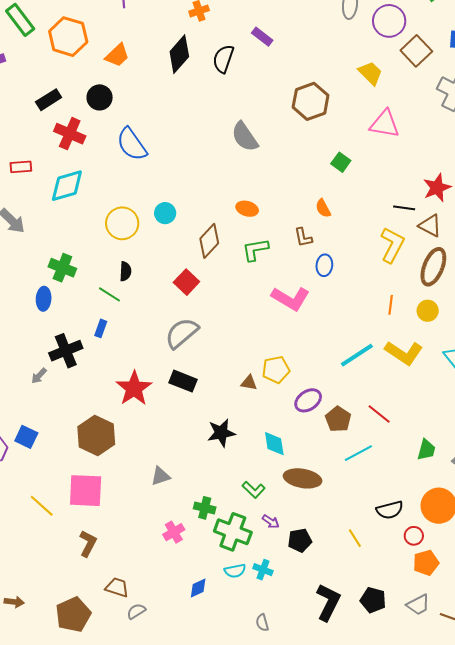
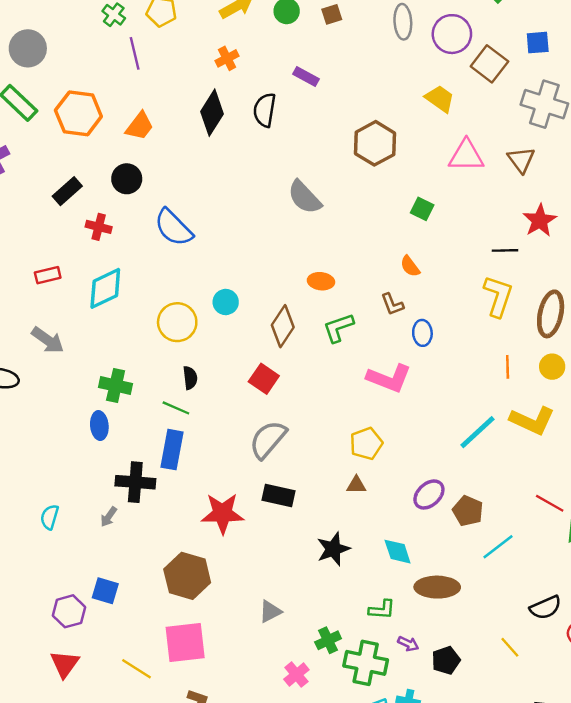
red cross: (70, 134) -> (99, 227), size x0.7
brown triangle: (430, 226) -> (521, 160), moved, turned 35
blue rectangle: (101, 328) -> (172, 450), size x1.8
black cross: (66, 351) -> (135, 482), turned 36
yellow pentagon: (276, 370) -> (366, 444), moved
red star: (134, 388) -> (222, 513), turned -30
red line: (379, 414) -> (550, 503), moved
green L-shape: (254, 490) -> (382, 610), turned -30
green cross: (205, 508) -> (328, 640), turned -30

